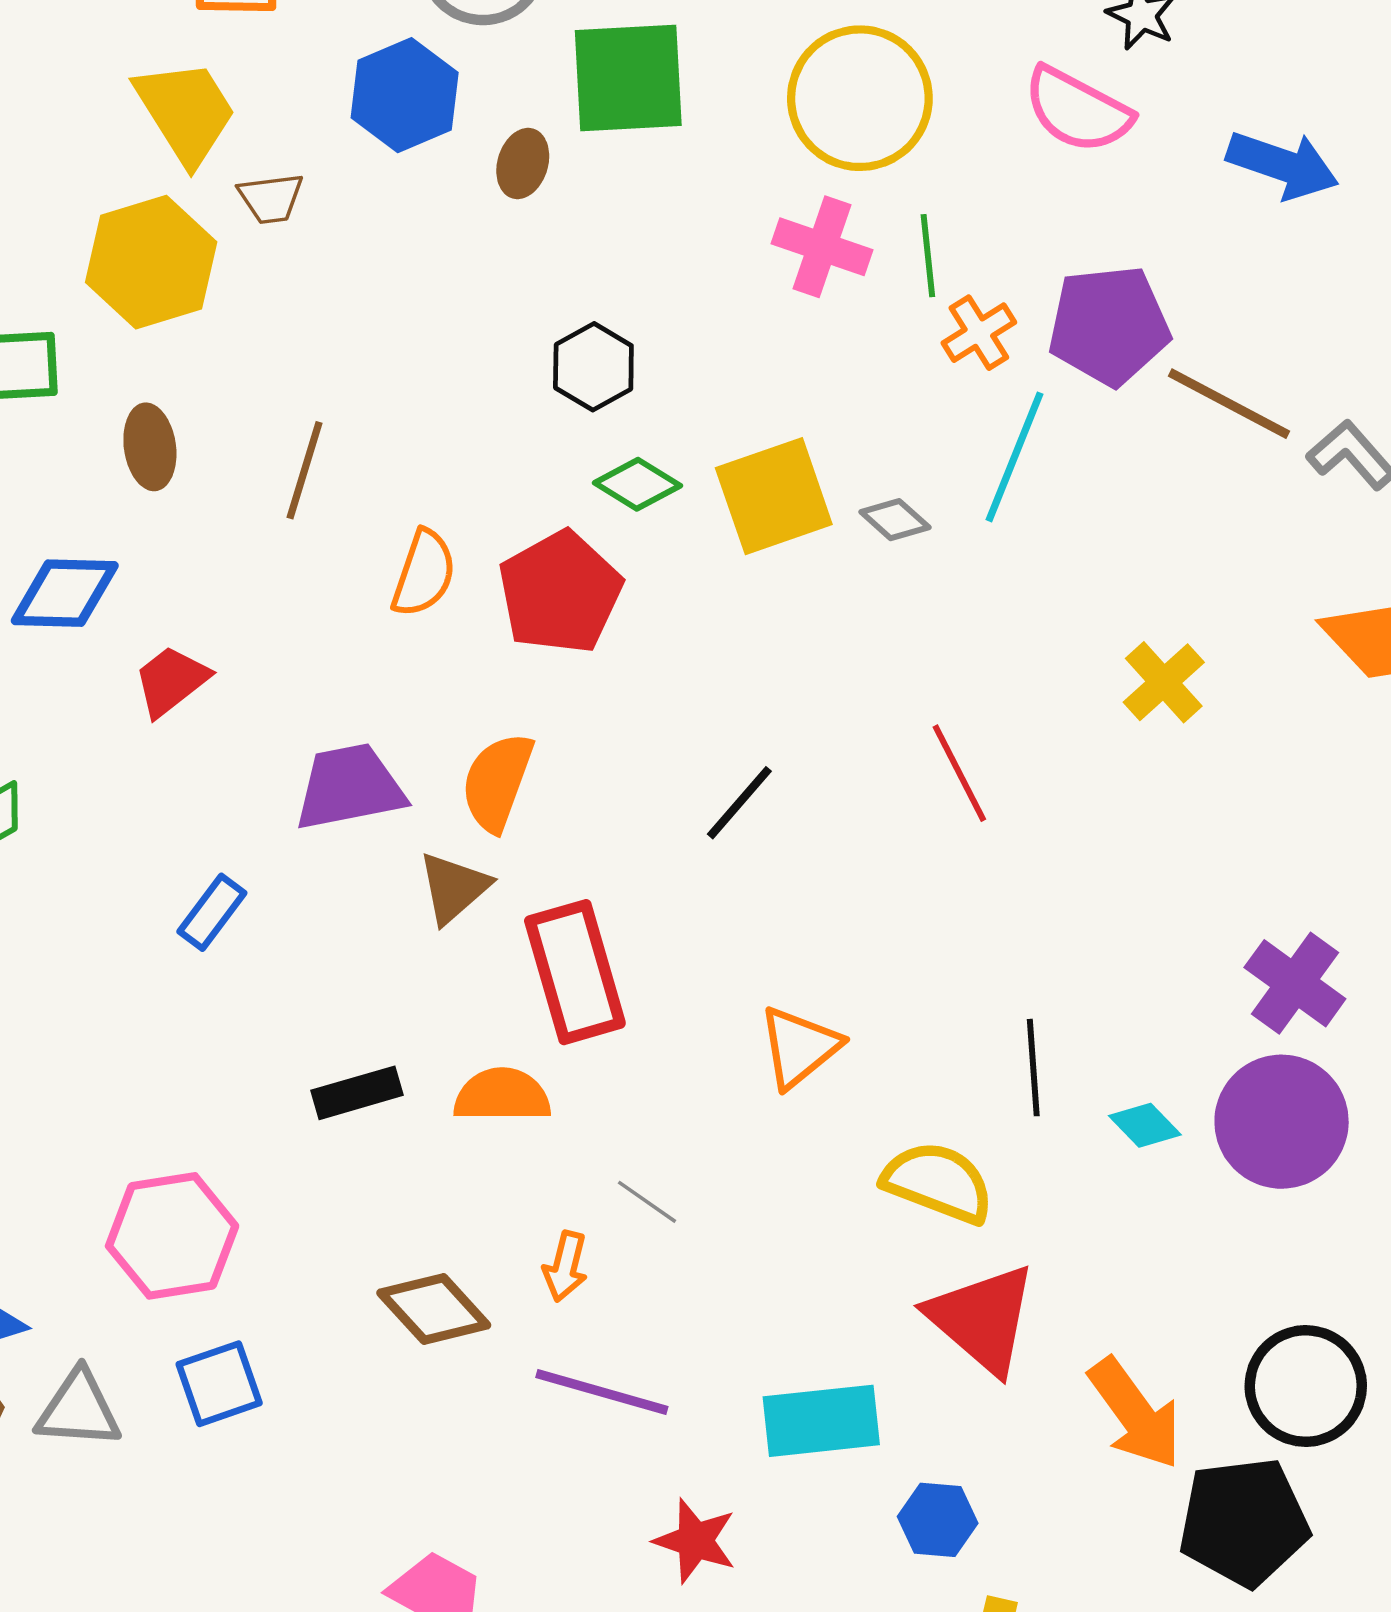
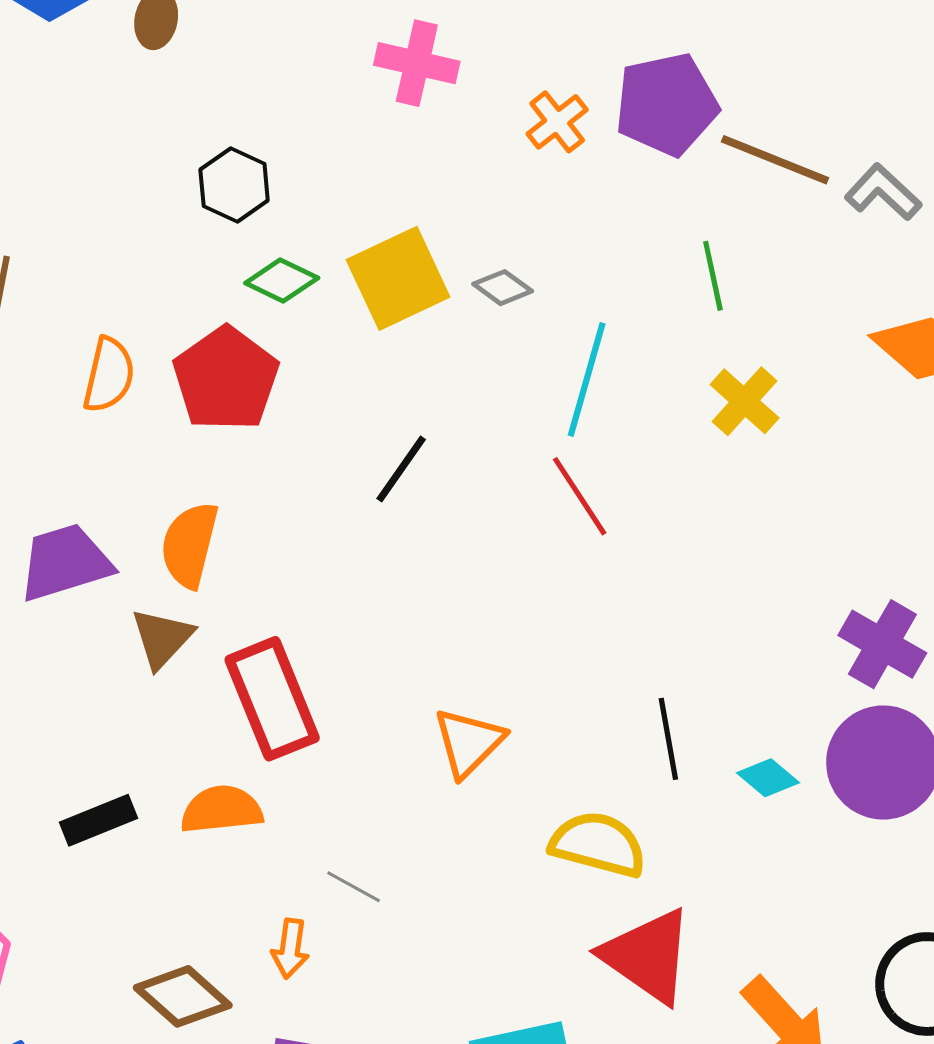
green line: (928, 256) -> (713, 276), moved
cyan line: (1014, 457) -> (587, 379), moved
black line: (739, 803) -> (401, 469), moved

